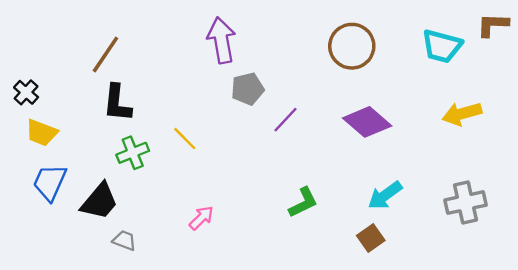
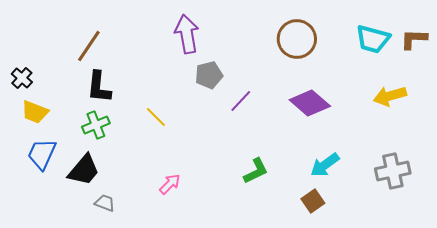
brown L-shape: (493, 25) -> (414, 39), moved
green cross: (133, 153) -> (96, 125), moved

